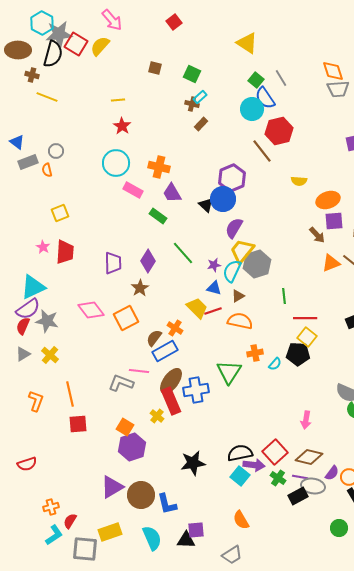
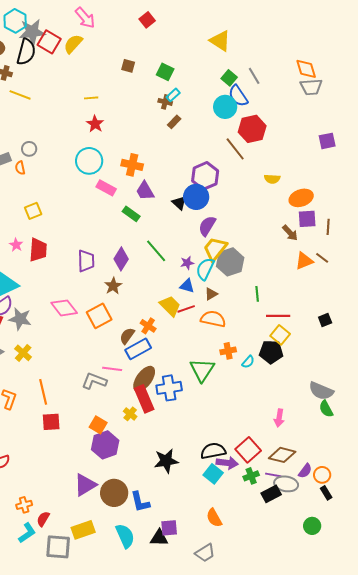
green cross: (278, 478) -> (251, 476), turned 35

